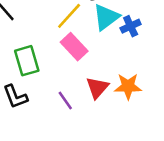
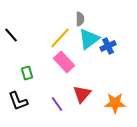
green rectangle: (27, 61) -> (27, 73), size x0.6
orange star: (128, 86) -> (115, 103), moved

